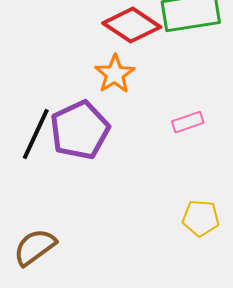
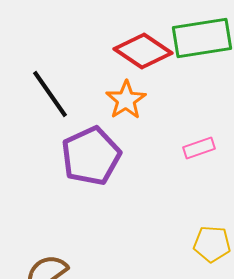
black line: (36, 134) -> (50, 94), moved, turned -60

